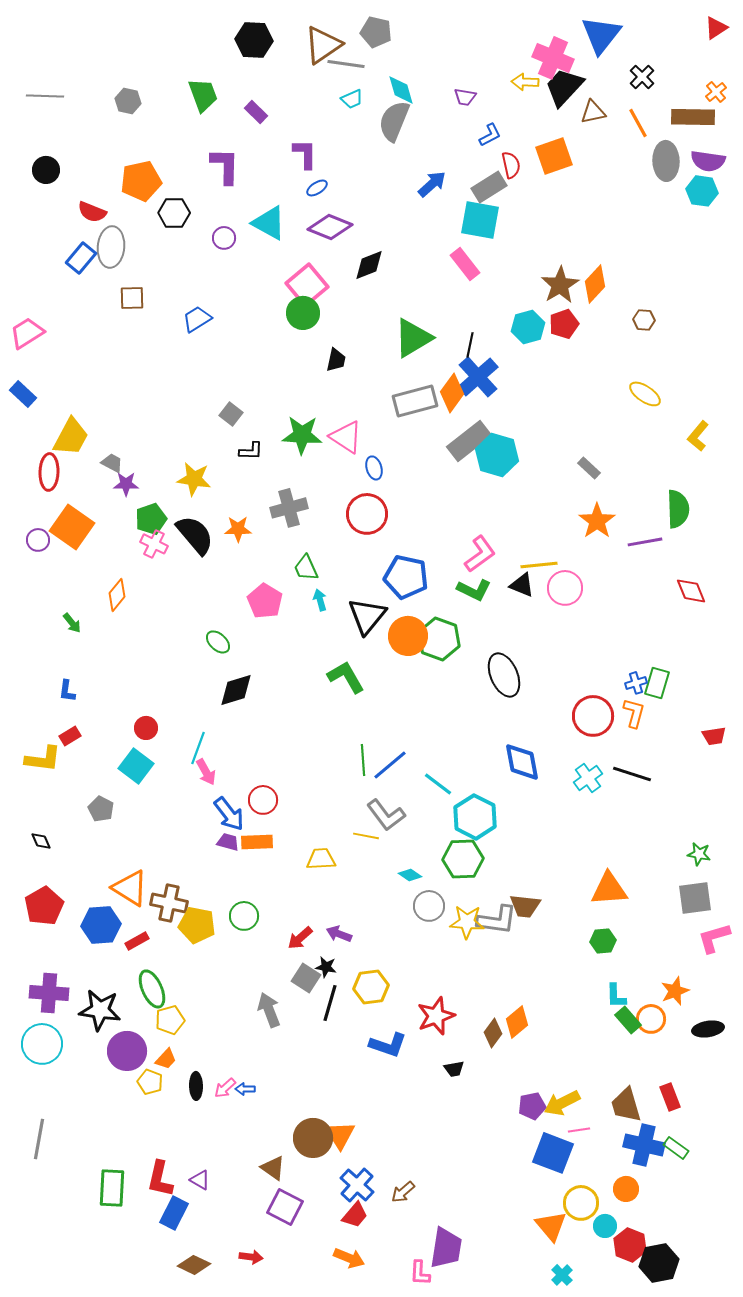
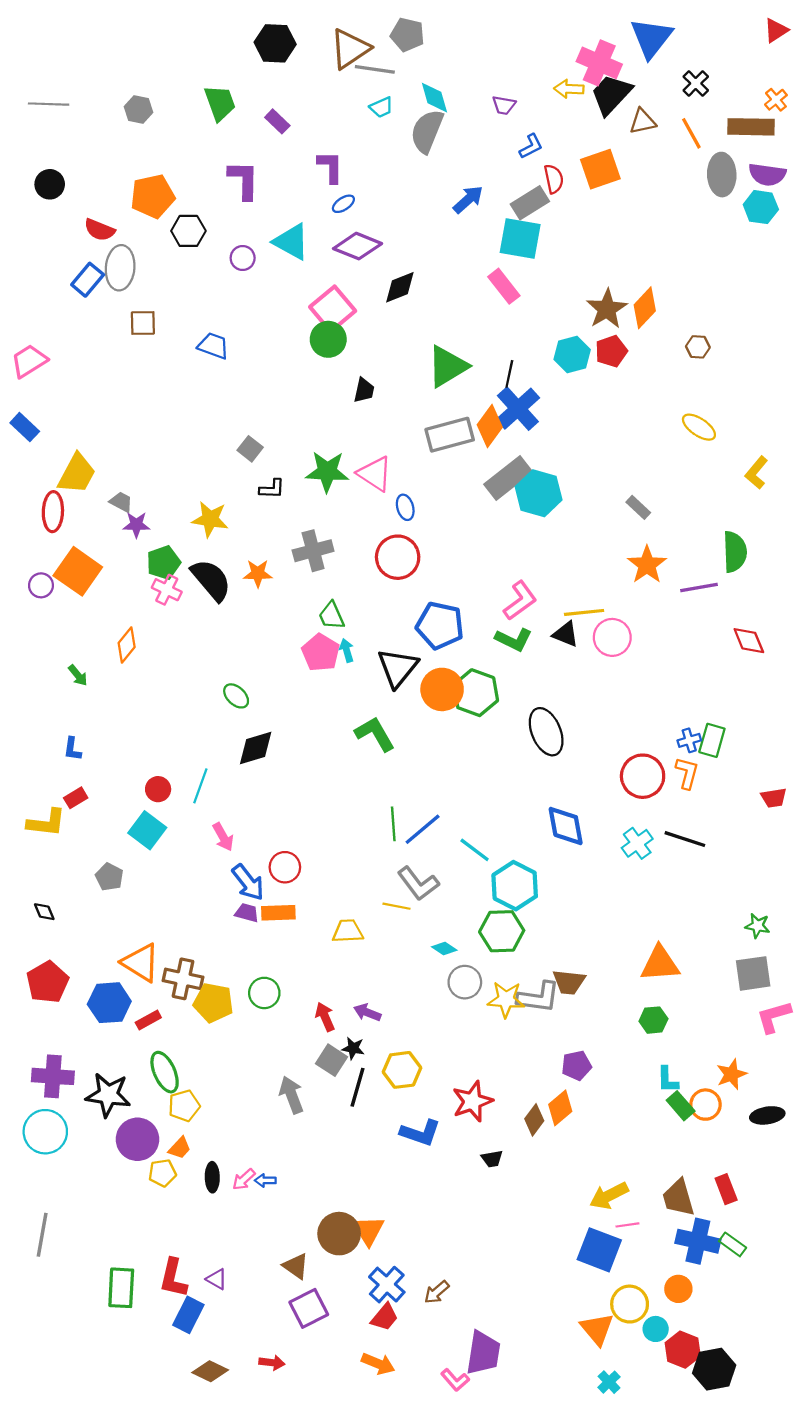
blue trapezoid: (197, 319) -> (213, 346), turned 52
pink pentagon: (265, 601) -> (321, 653), moved
cyan line: (198, 748) -> (200, 786), moved
red arrow: (300, 938) -> (325, 1017), turned 108
yellow pentagon: (150, 1082) -> (162, 1173), turned -30
purple pentagon: (532, 1106) -> (576, 1066), moved
purple square: (285, 1207) -> (309, 1308), turned 36
pink L-shape: (420, 1273) -> (455, 1380), turned -44

